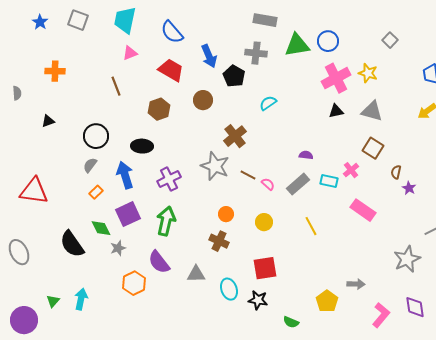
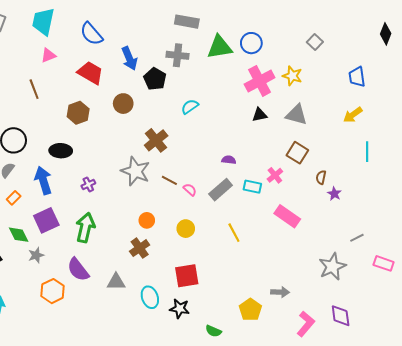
purple cross: (169, 179) -> (88, 185), size x0.6
brown cross: (219, 241) -> (140, 248), turned 30

